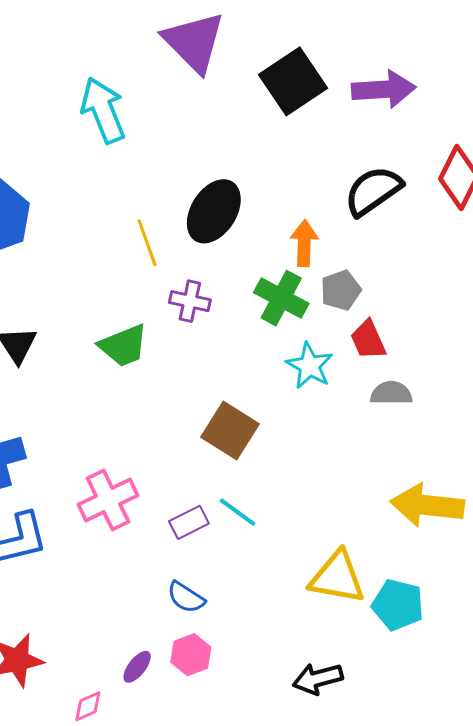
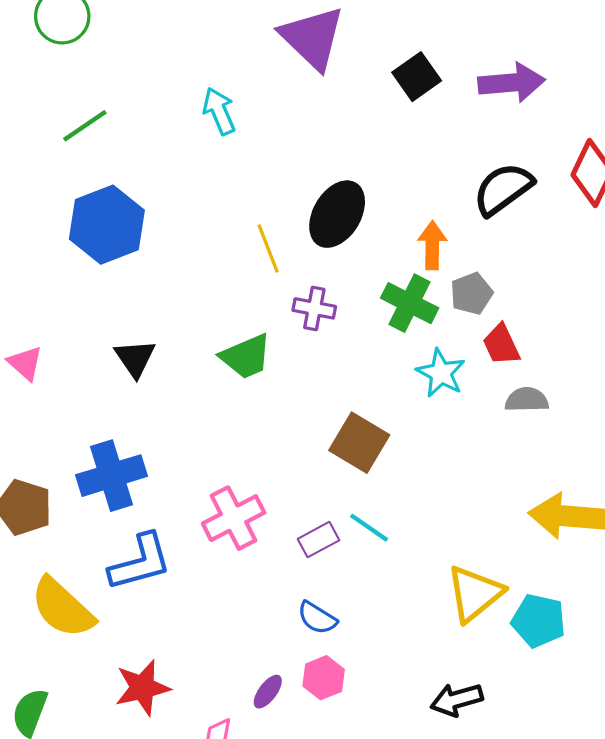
black square: (293, 81) -> (417, 77), size x0.7
cyan arrow: (103, 110) -> (219, 111), size x0.7
yellow triangle: (337, 577) -> (475, 594), turned -48

